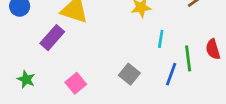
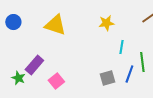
purple rectangle: (52, 38) -> (34, 65), moved
gray square: (129, 74) -> (107, 78), moved, turned 35

